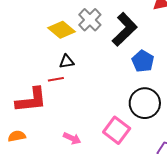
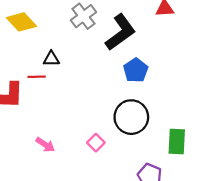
yellow diamond: (61, 30) -> (21, 22), moved
pink square: (117, 130) -> (96, 143), size x0.6

